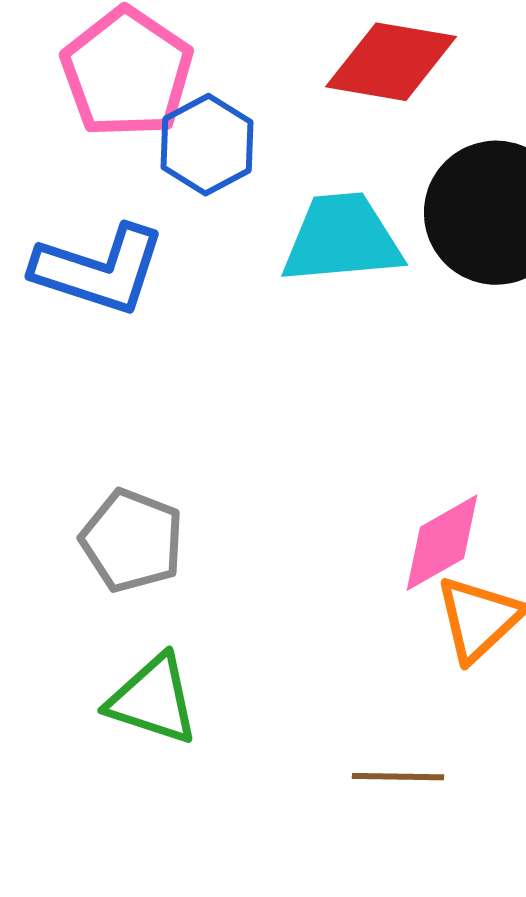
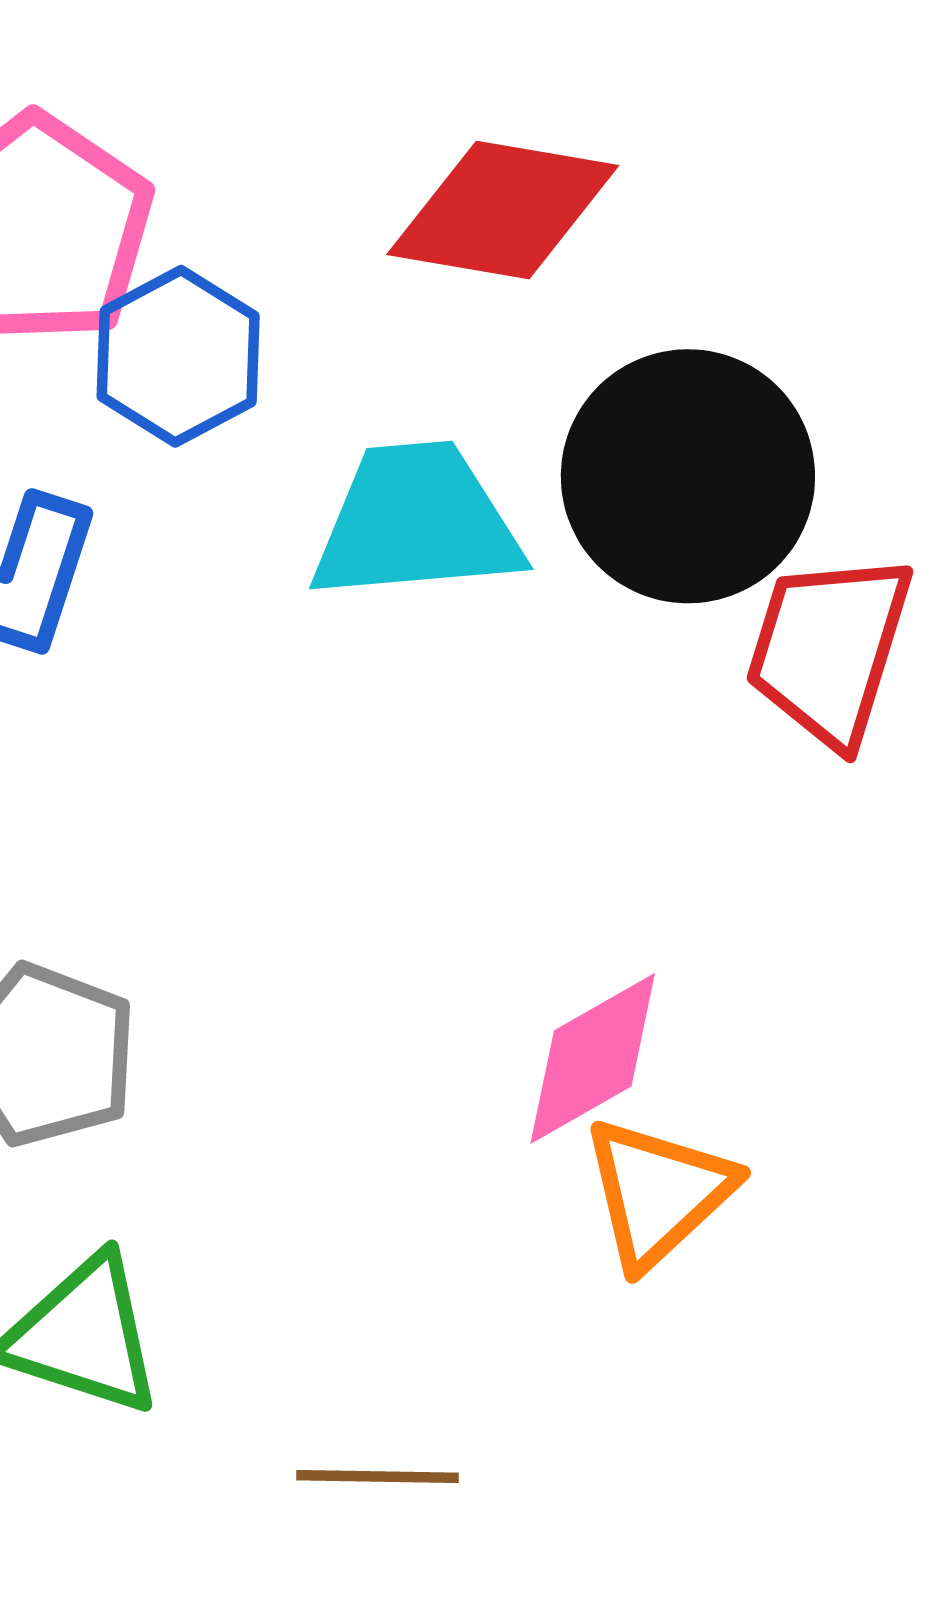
brown line: (398, 777) -> (377, 1476), moved

